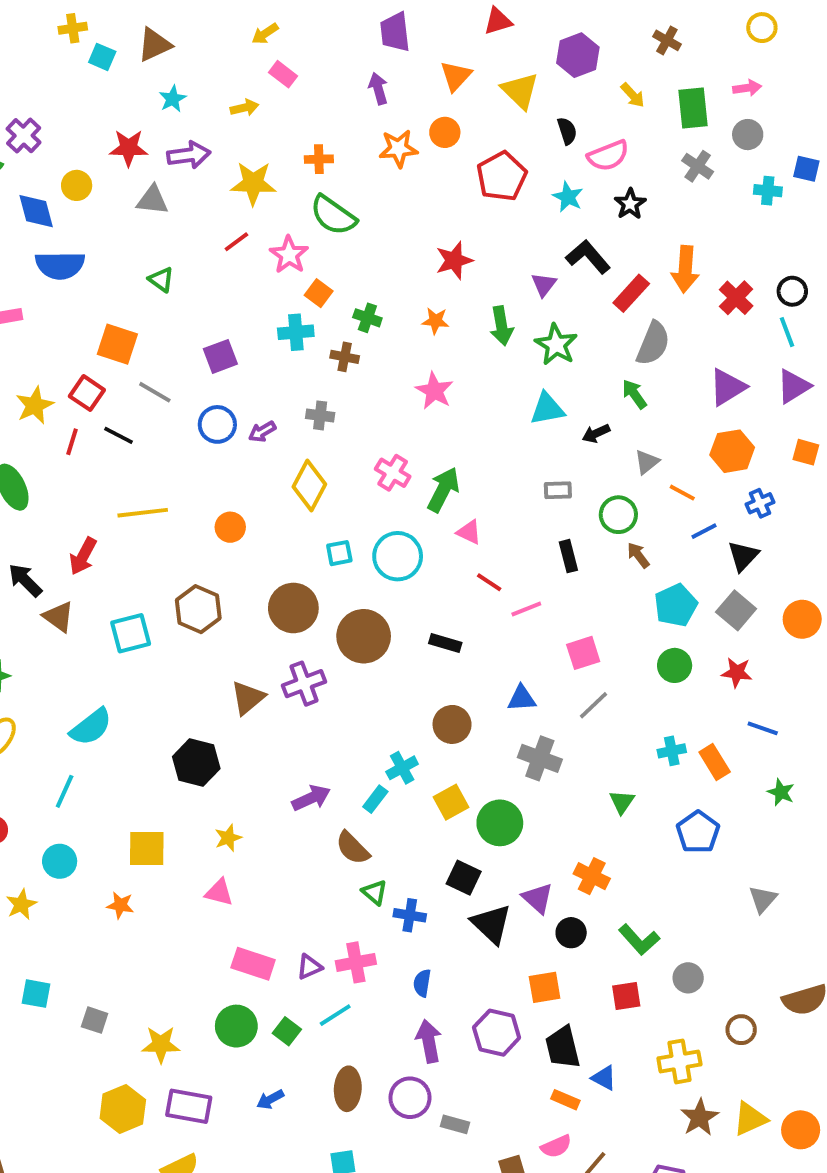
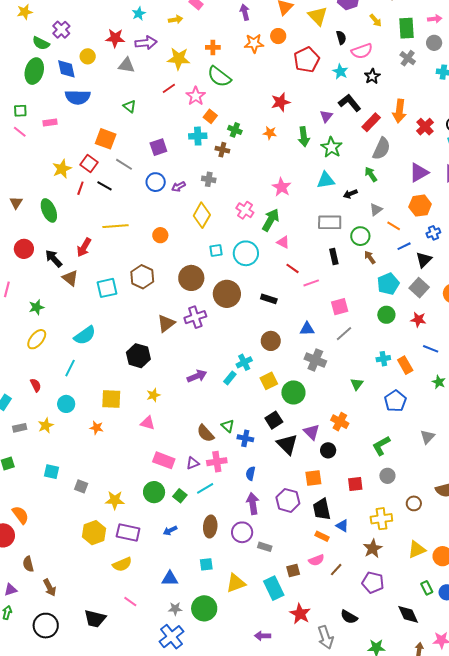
pink star: (434, 391) -> (282, 187), moved
gray rectangle: (558, 490) -> (330, 222), size x1.6
brown semicircle: (353, 848) -> (205, 433), moved
black square: (464, 878) -> (274, 420), turned 30
green L-shape: (639, 940) -> (381, 446), moved, turned 100
brown star: (700, 1117) -> (373, 548), moved

